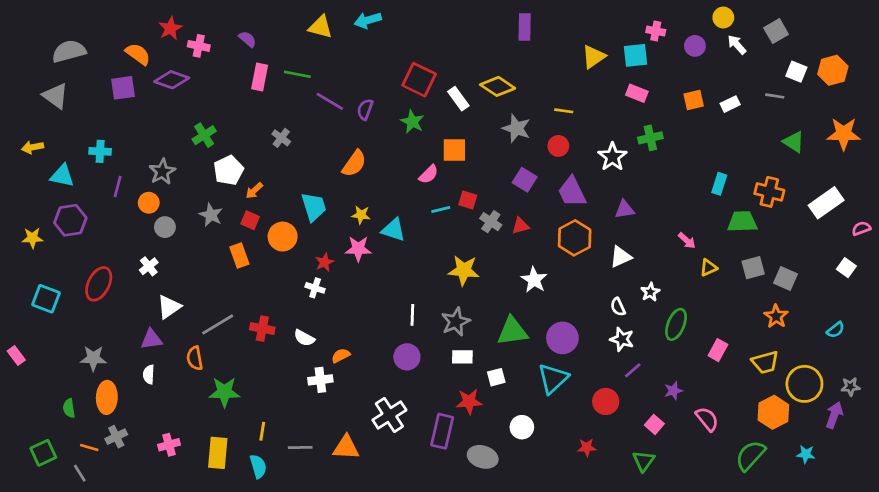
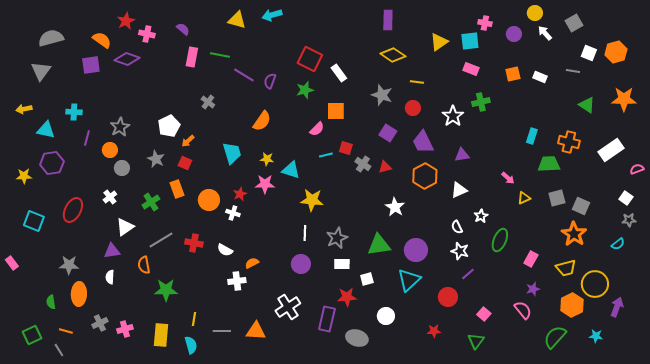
yellow diamond: (498, 86) -> (393, 55), moved
gray triangle: (55, 96) -> (41, 71), turned 30
white rectangle: (730, 104) -> (540, 77), turned 48
green star: (412, 122) -> (305, 90), turned 30
green cross: (204, 135) -> (151, 202), moved
orange circle: (283, 237) -> (209, 200), moved
yellow star: (464, 270) -> (312, 200), moved
orange star: (776, 316) -> (574, 234), size x1.4
gray star: (850, 387) -> (629, 220), moved
purple star: (673, 391) -> (533, 289), moved
gray cross: (116, 437) -> (100, 323), moved

